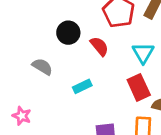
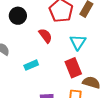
black circle: (68, 33) -> (18, 16), moved

